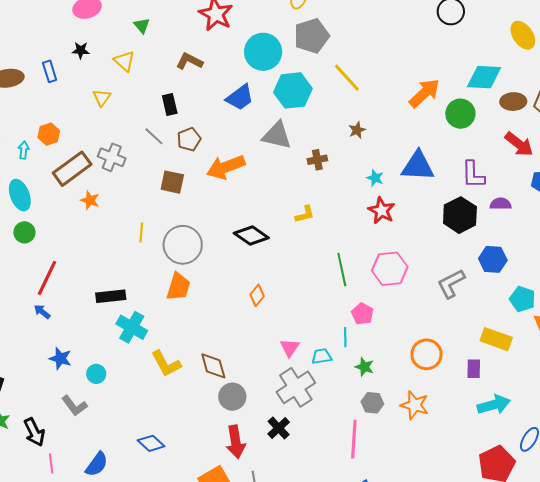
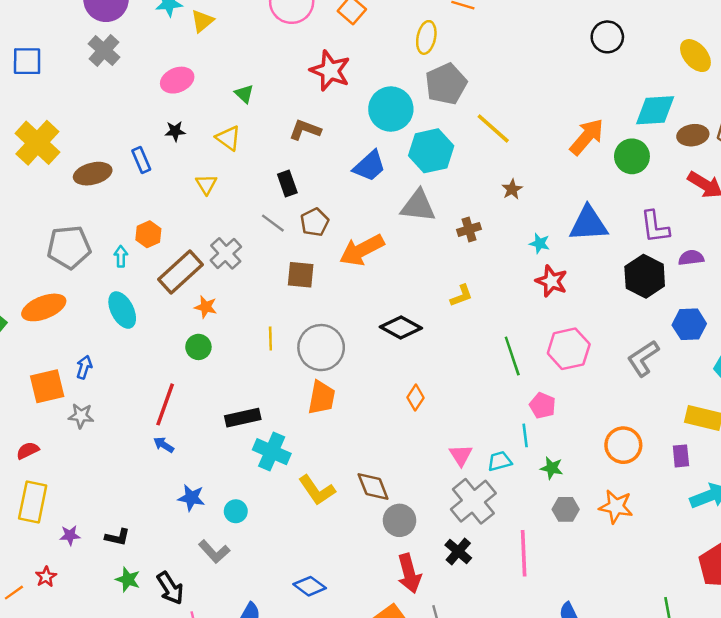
gray cross: (112, 157) -> (226, 253), turned 32
green circle: (24, 232) -> (198, 347), moved
pink line: (354, 439) -> (524, 553), moved

